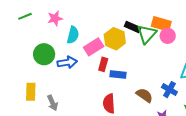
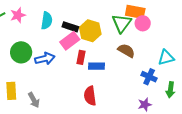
pink star: (55, 18) -> (18, 15), moved
black rectangle: (133, 27) -> (70, 27), moved
cyan semicircle: (73, 35) -> (47, 21), moved
brown semicircle: (144, 95) -> (126, 51), moved

